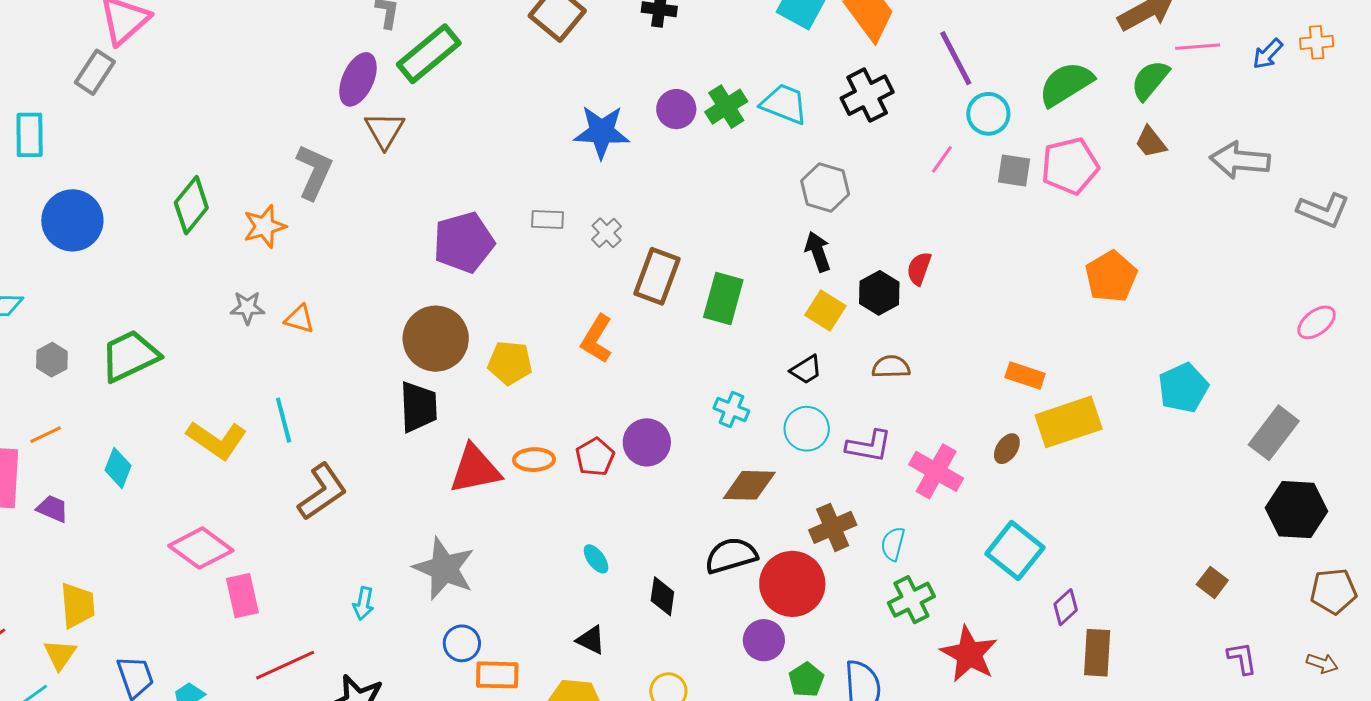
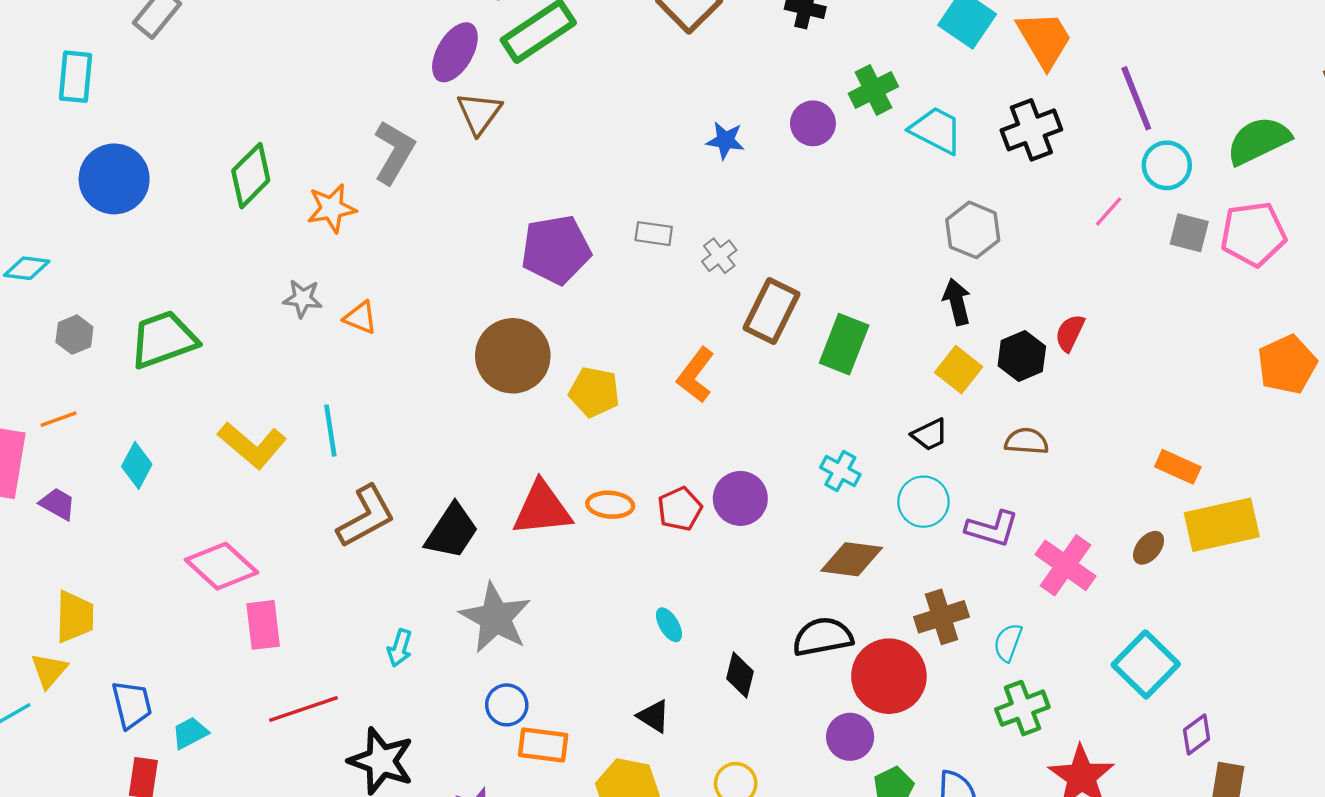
green cross: (726, 107) -> (873, 90), moved
blue star: (602, 132) -> (725, 140), size x0.6
black trapezoid: (418, 407) -> (452, 531), moved, turned 30

